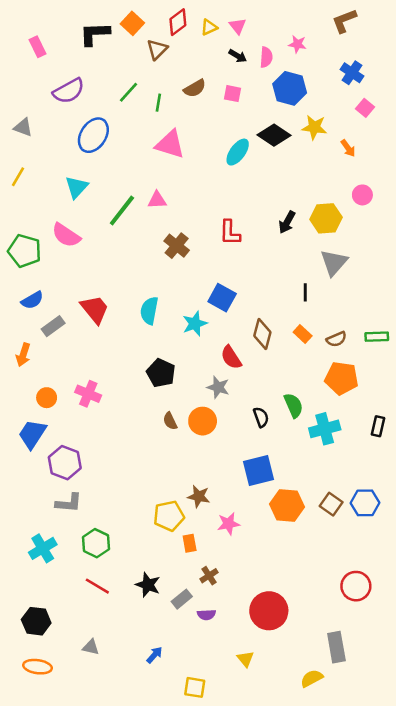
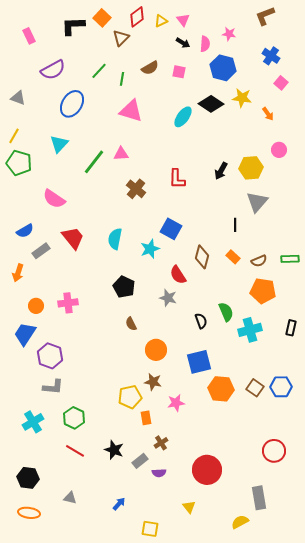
pink semicircle: (66, 235) -> (54, 199), moved
green pentagon: (25, 251) -> (19, 163), moved
pink cross: (88, 394) -> (68, 303), turned -30
orange circle: (203, 421) -> (156, 350), moved

